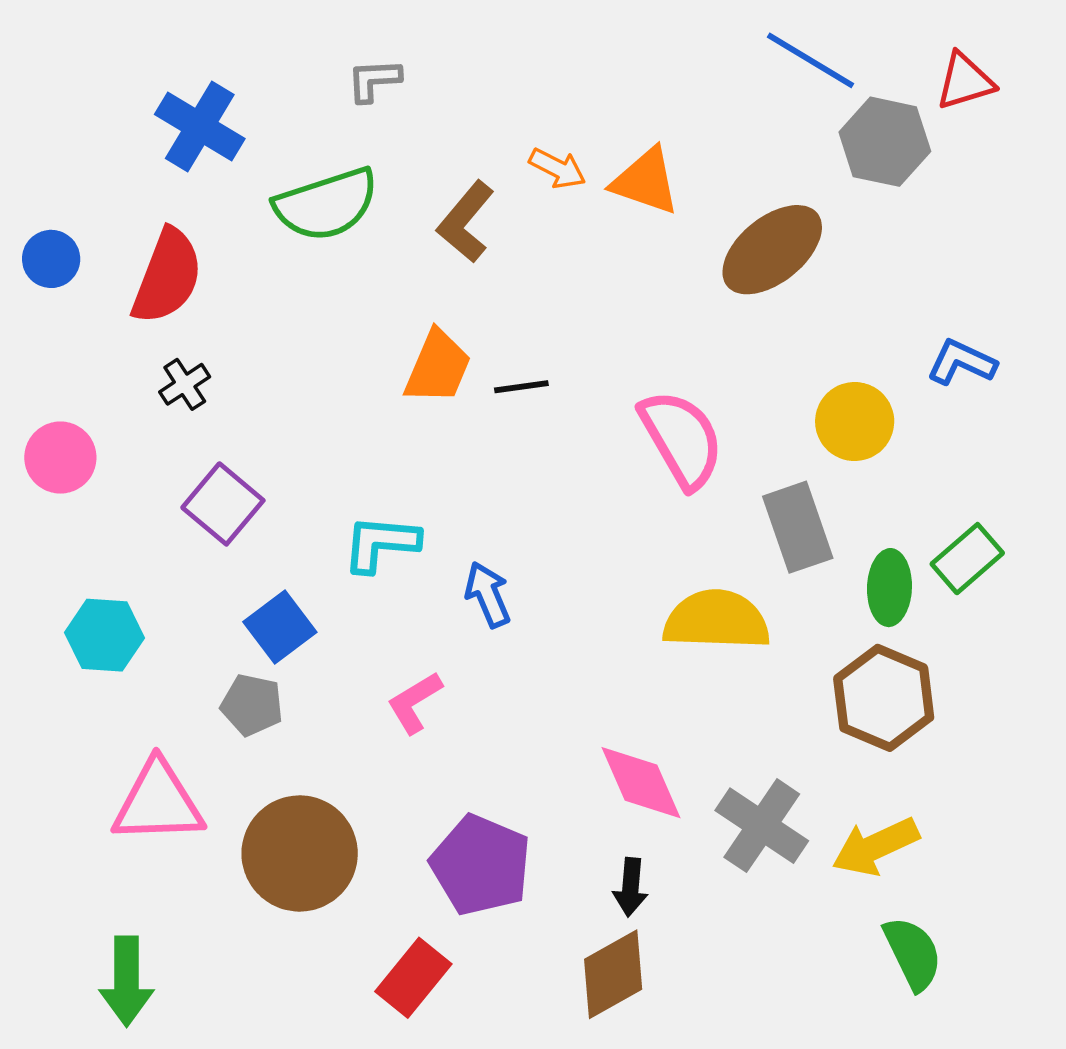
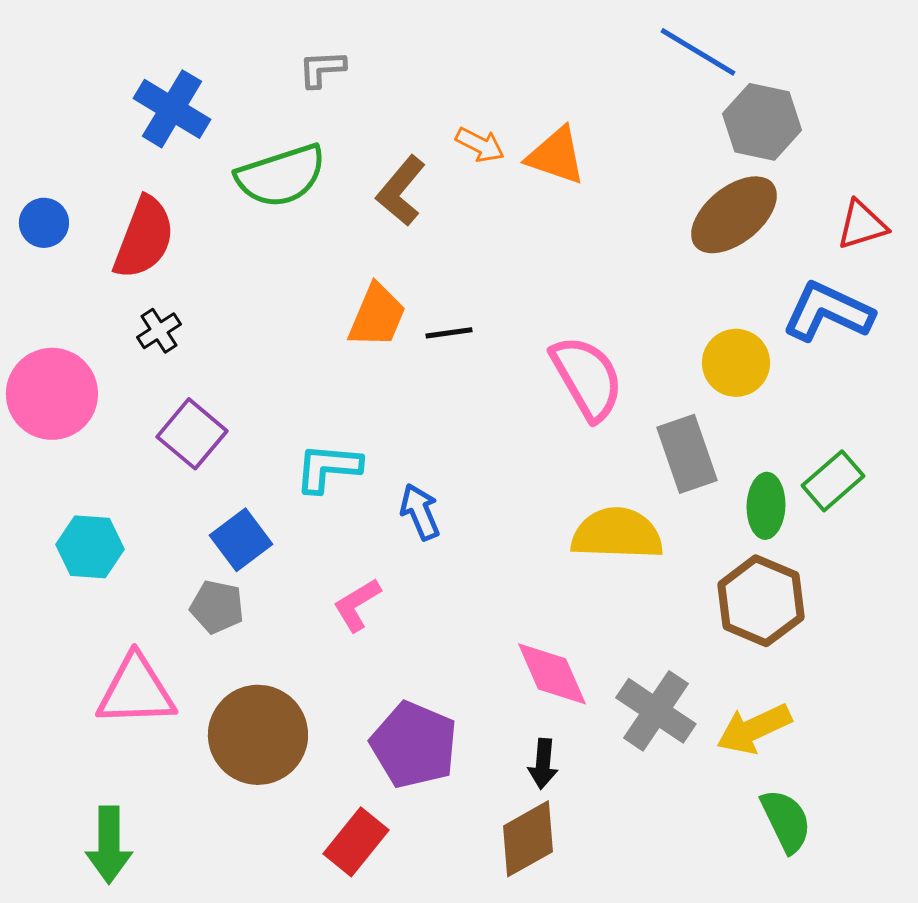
red triangle: (965, 81) -> (862, 225), moved
brown ellipse: (772, 250) -> (734, 215), moved
blue L-shape: (961, 362) -> (828, 312), size x1.5
pink circle: (60, 458) -> (52, 394), size x1.5

